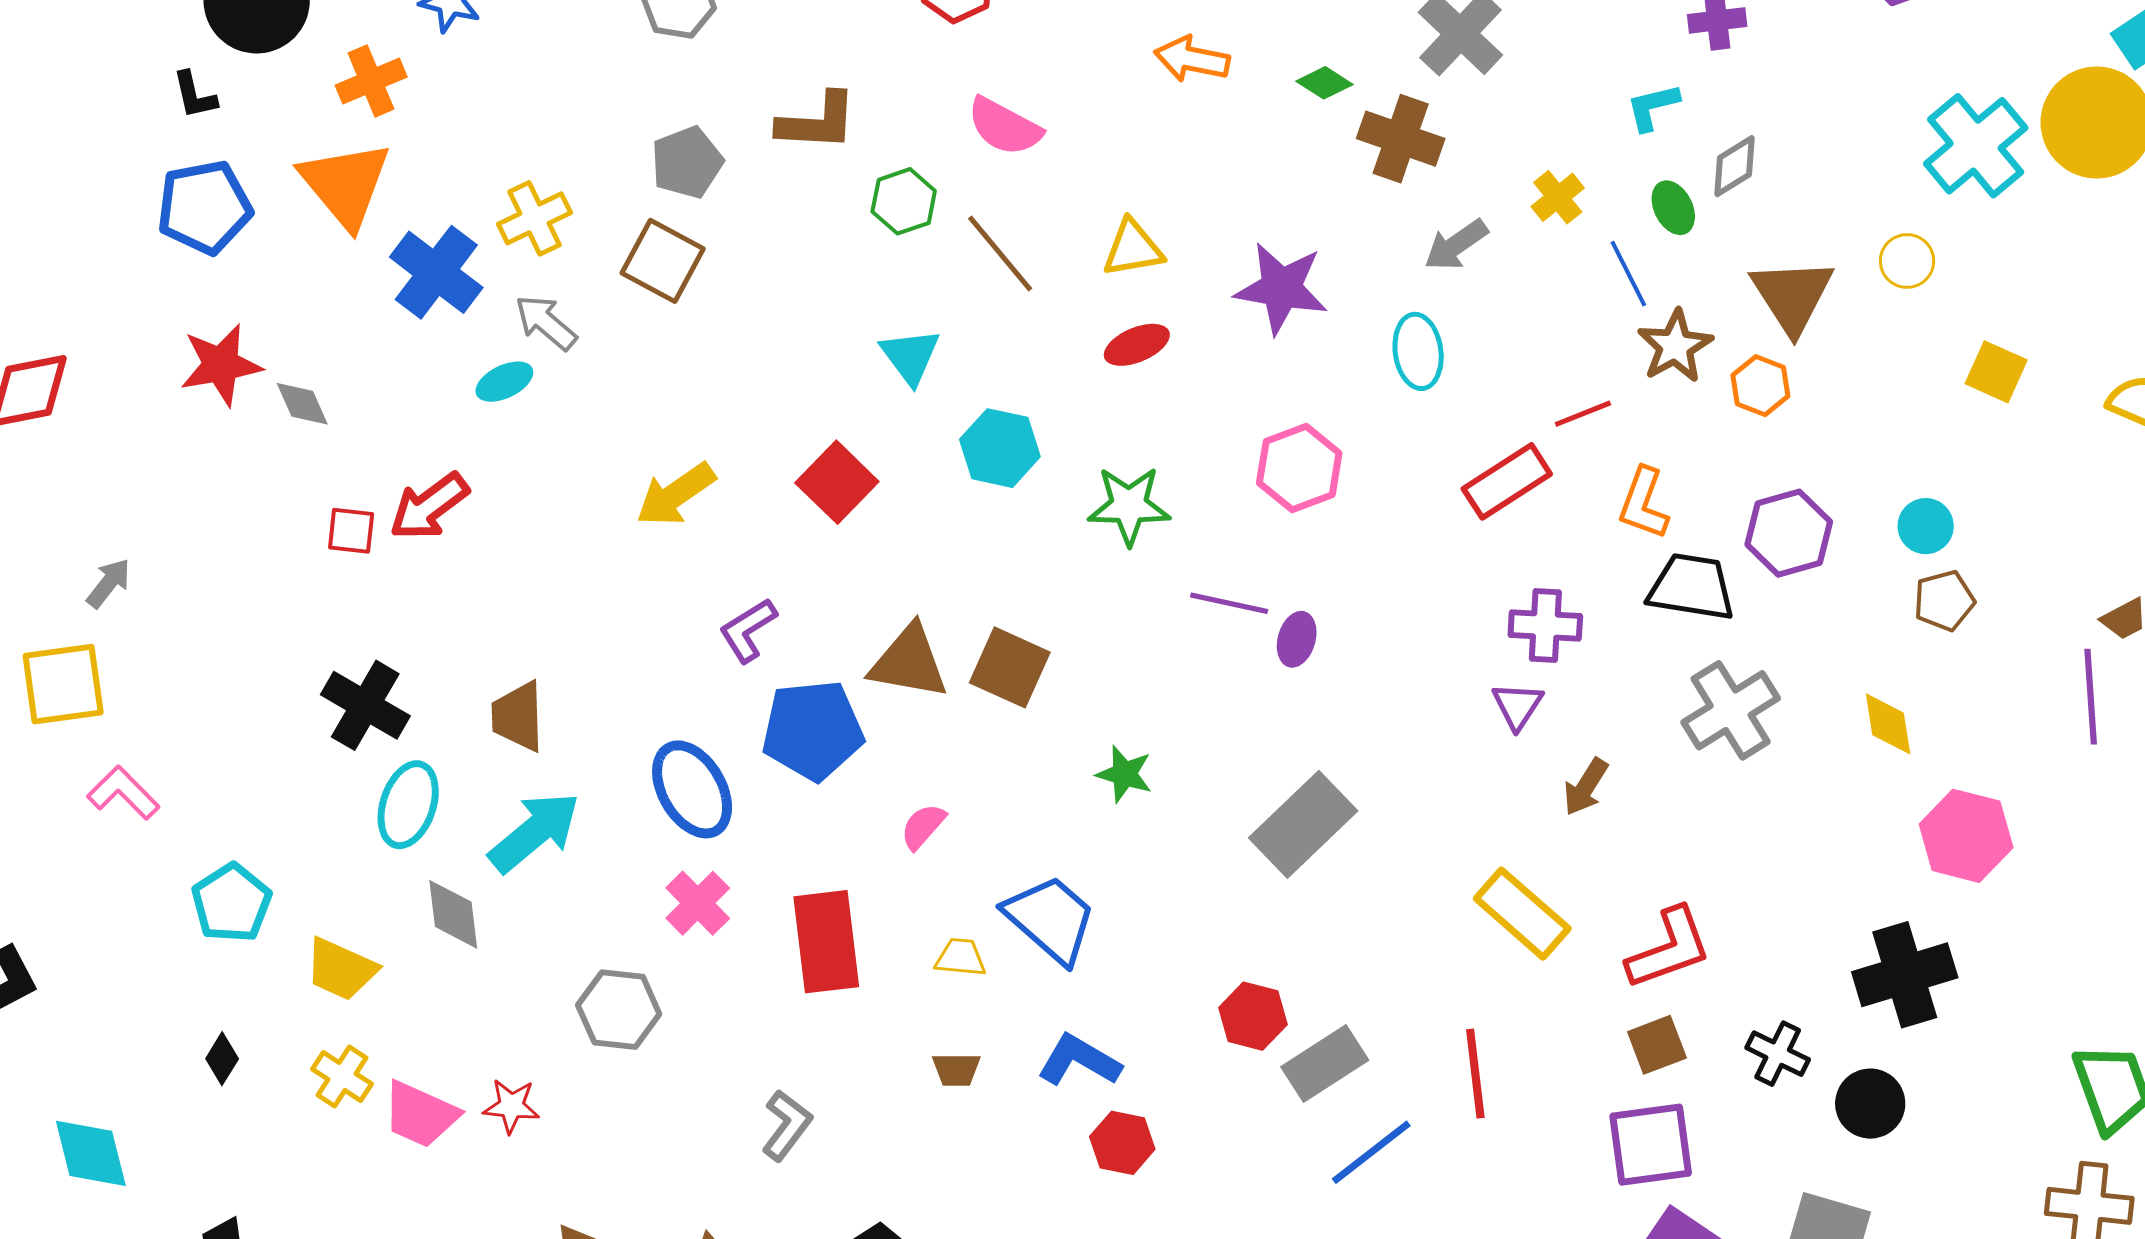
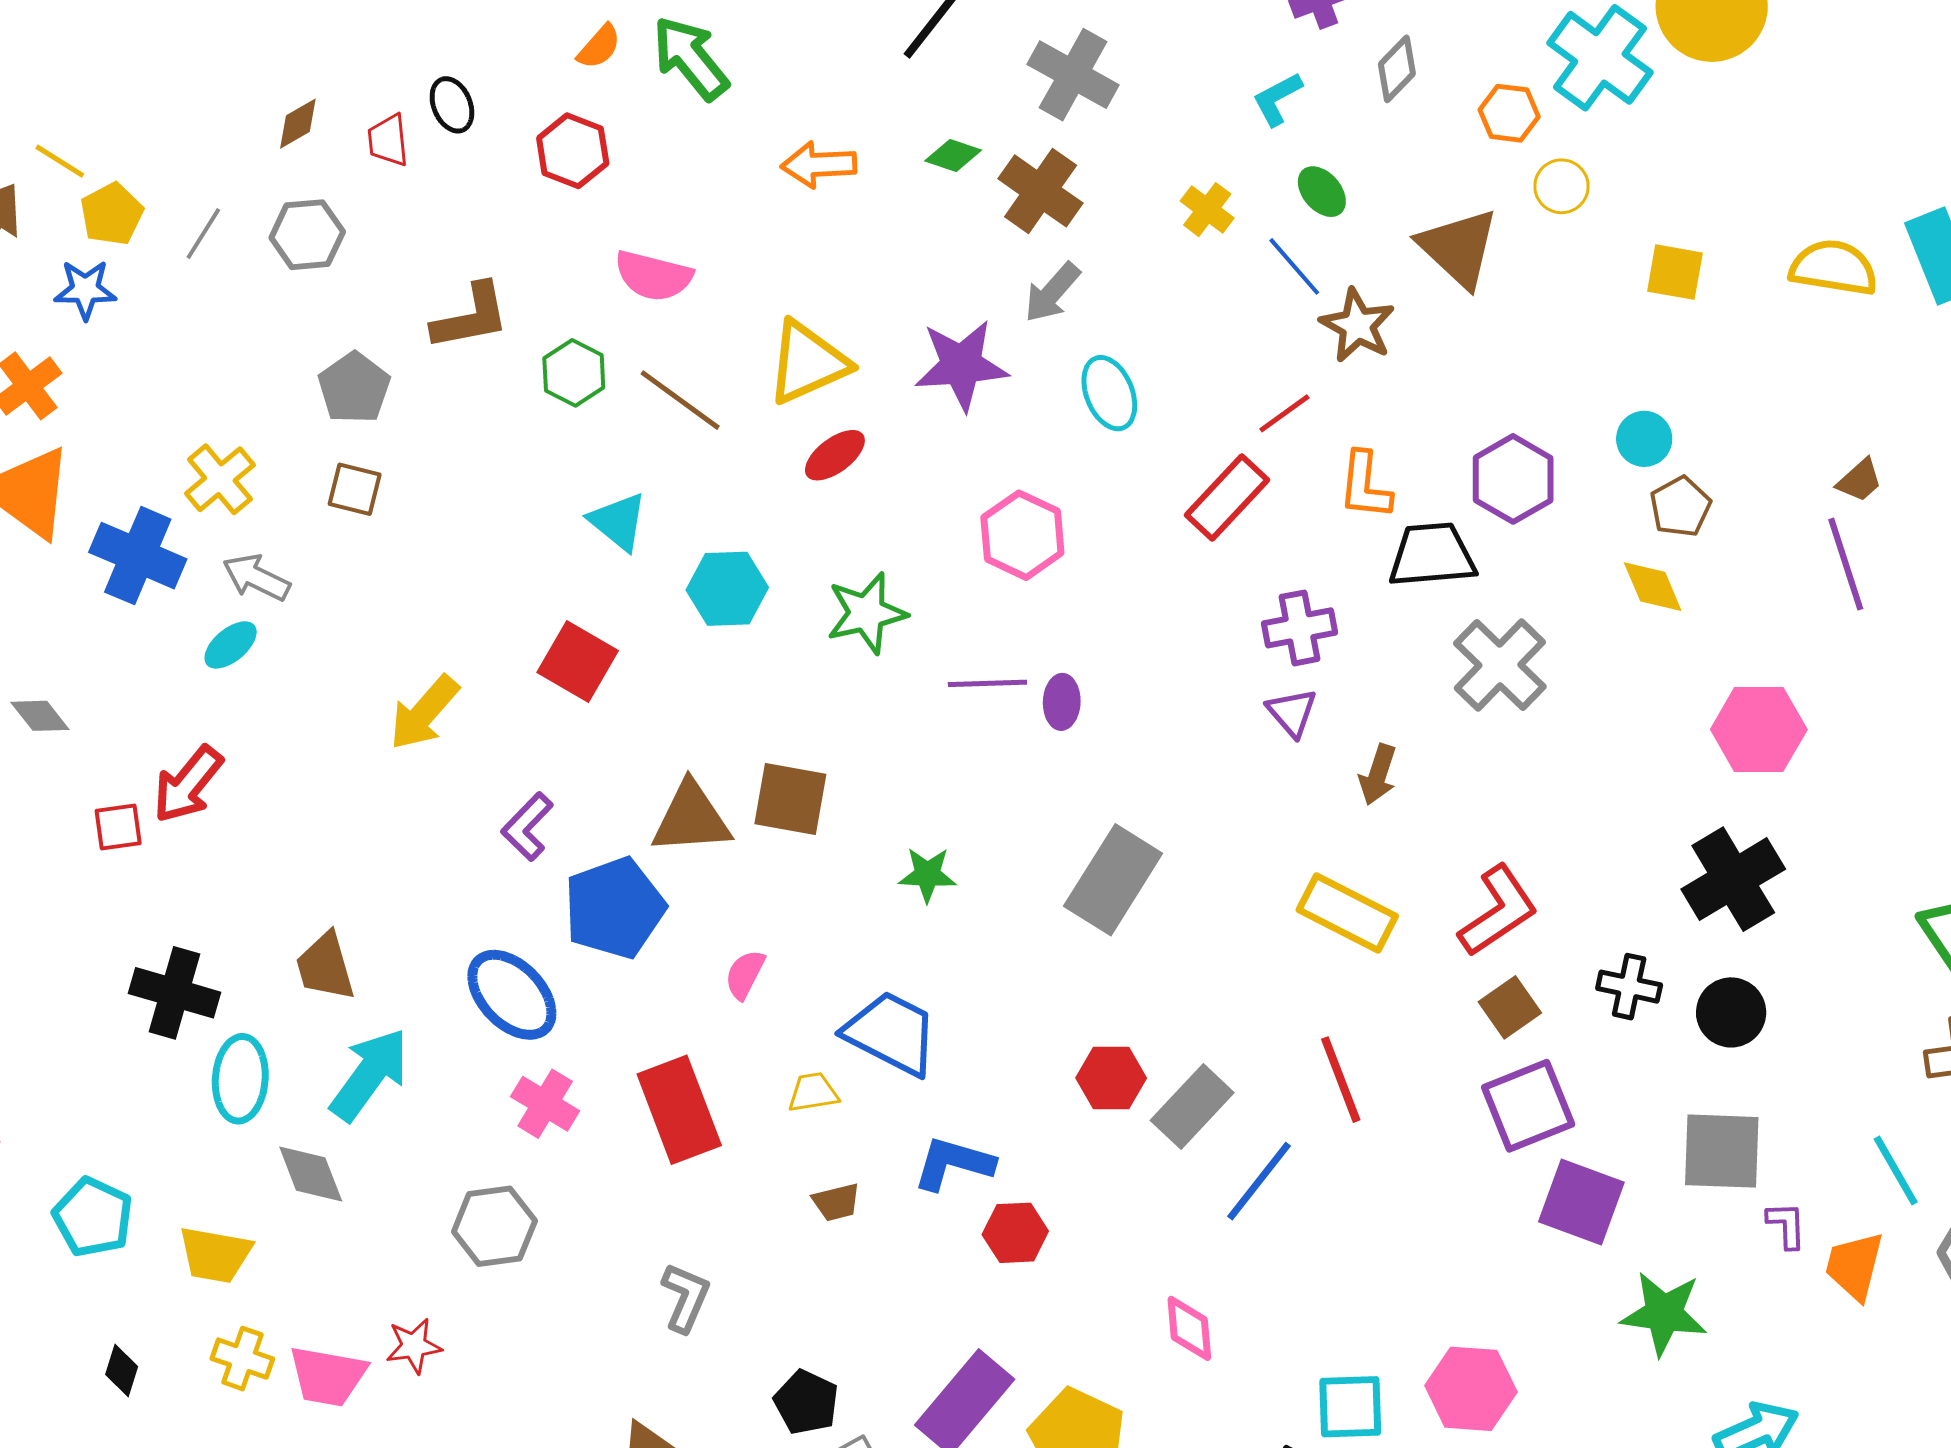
brown cross: (1401, 139) -> (1041, 191), turned 30
gray diamond: (1734, 166) -> (1397, 69), moved
gray arrow: (1456, 245) -> (1052, 292), moved
yellow triangle: (1133, 248) -> (808, 363), size x1.4
brown square: (663, 261) -> (355, 489), size x0.7
orange hexagon: (1760, 386) -> (1509, 113), moved
yellow diamond: (1888, 724) -> (1653, 587), moved

